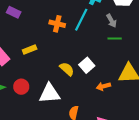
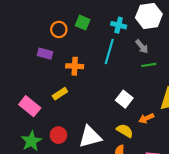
purple rectangle: (14, 12) -> (45, 54), moved
orange cross: (57, 24) -> (75, 66), moved
yellow semicircle: (67, 69) -> (125, 131), moved

